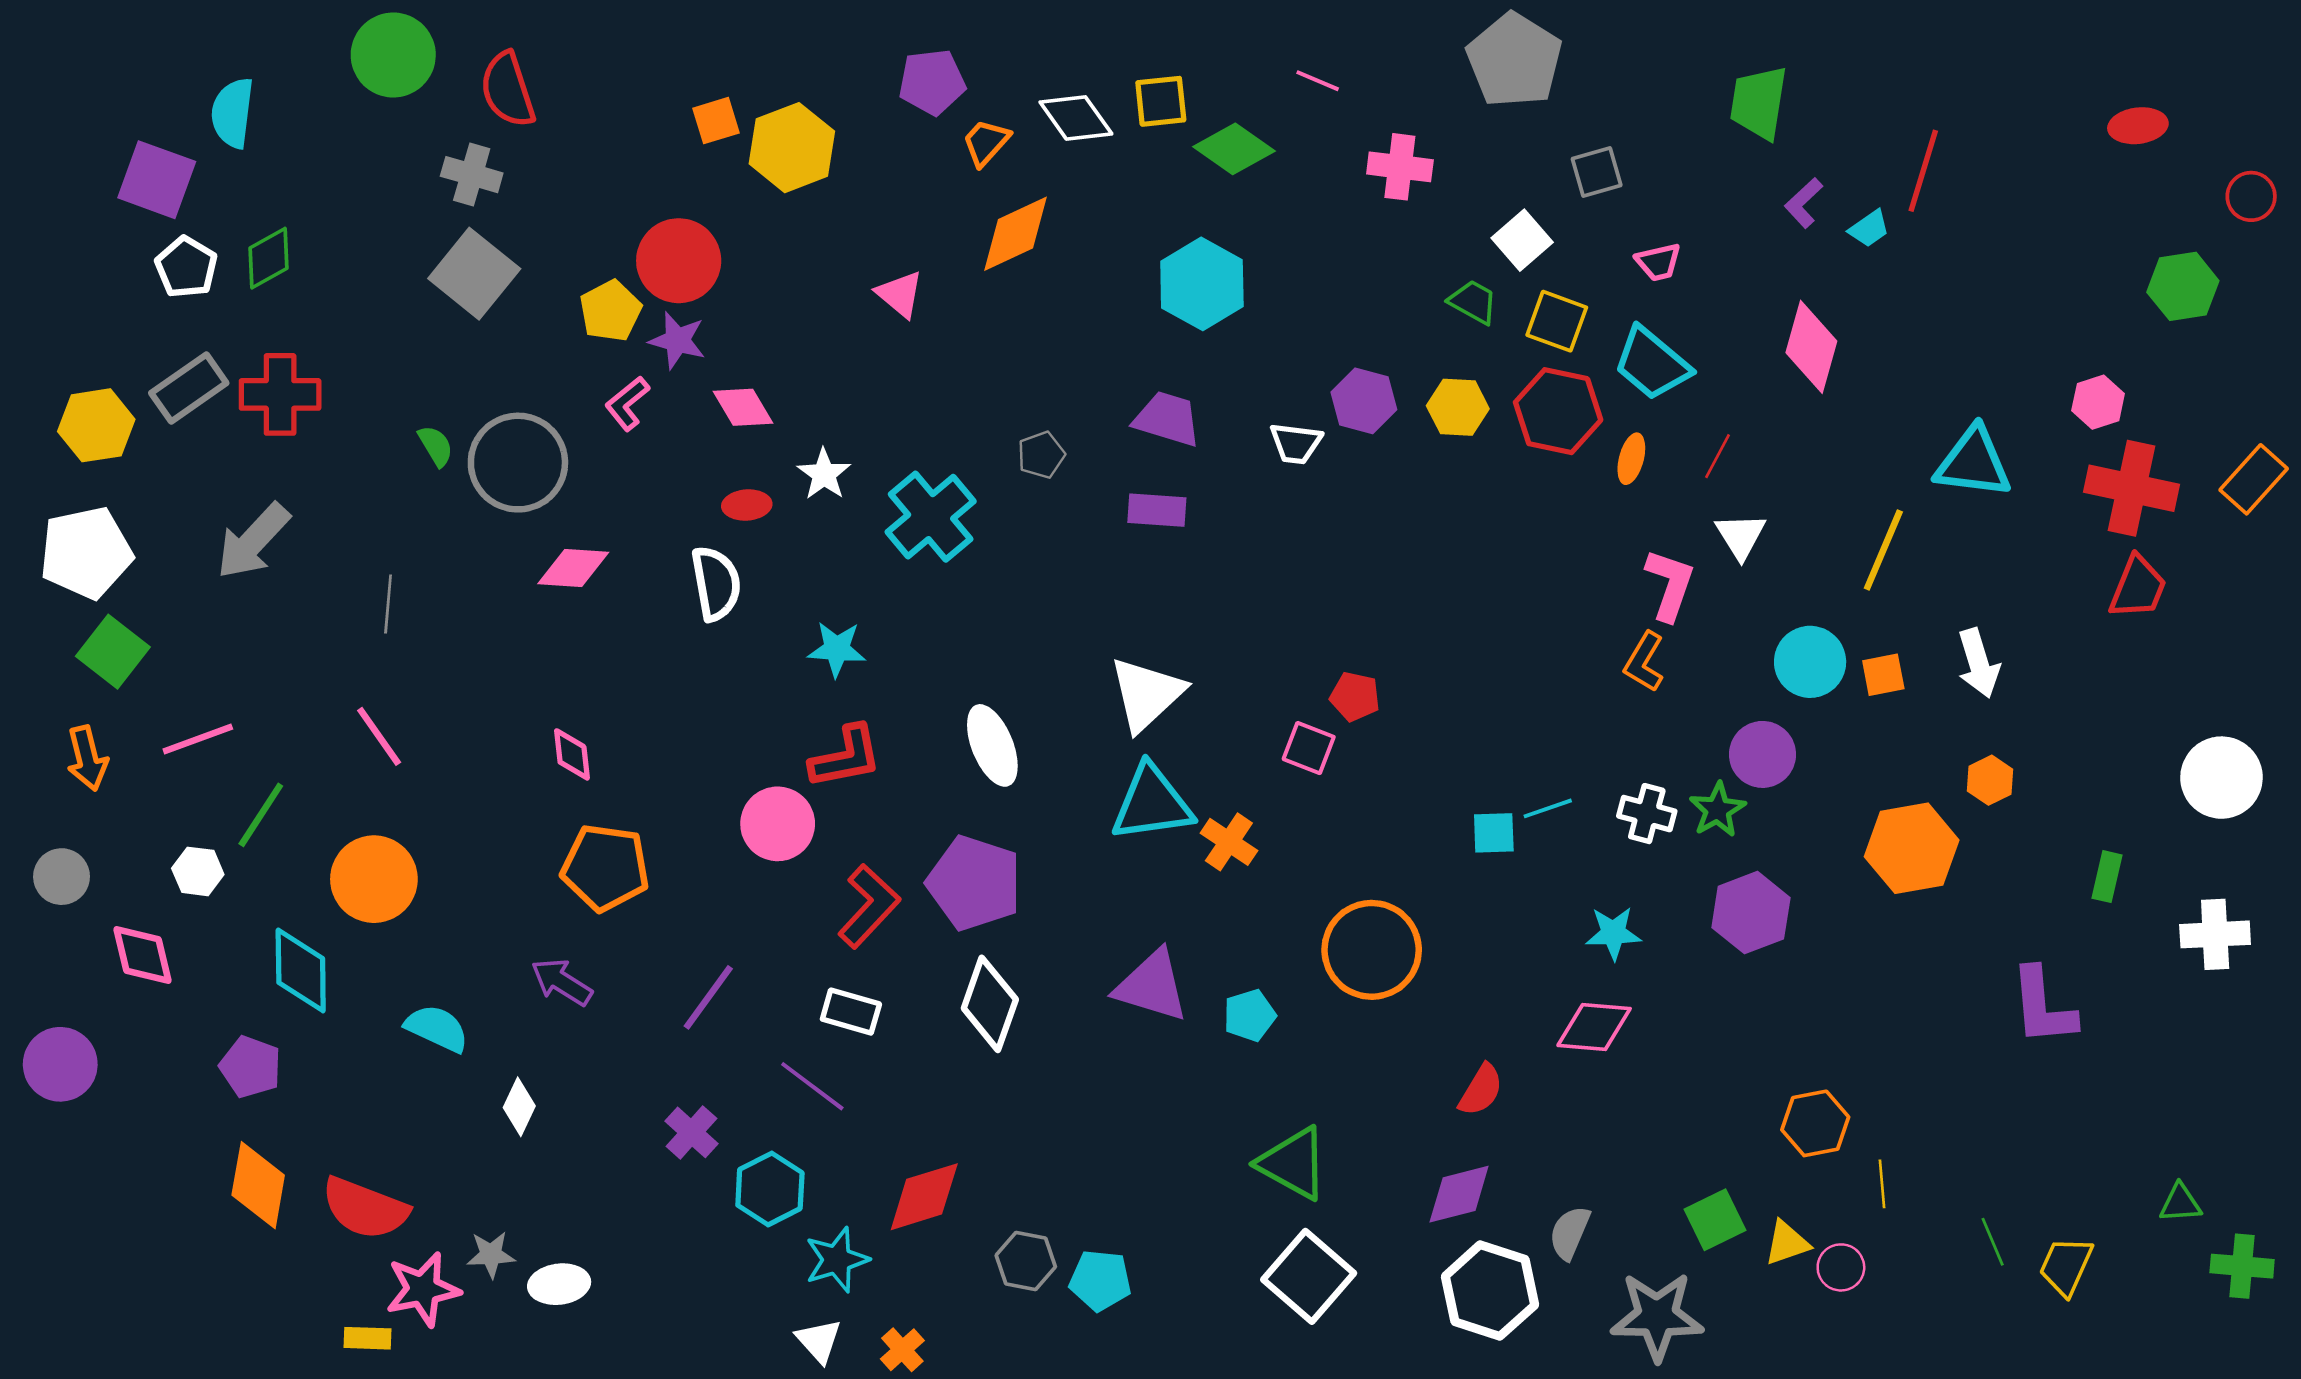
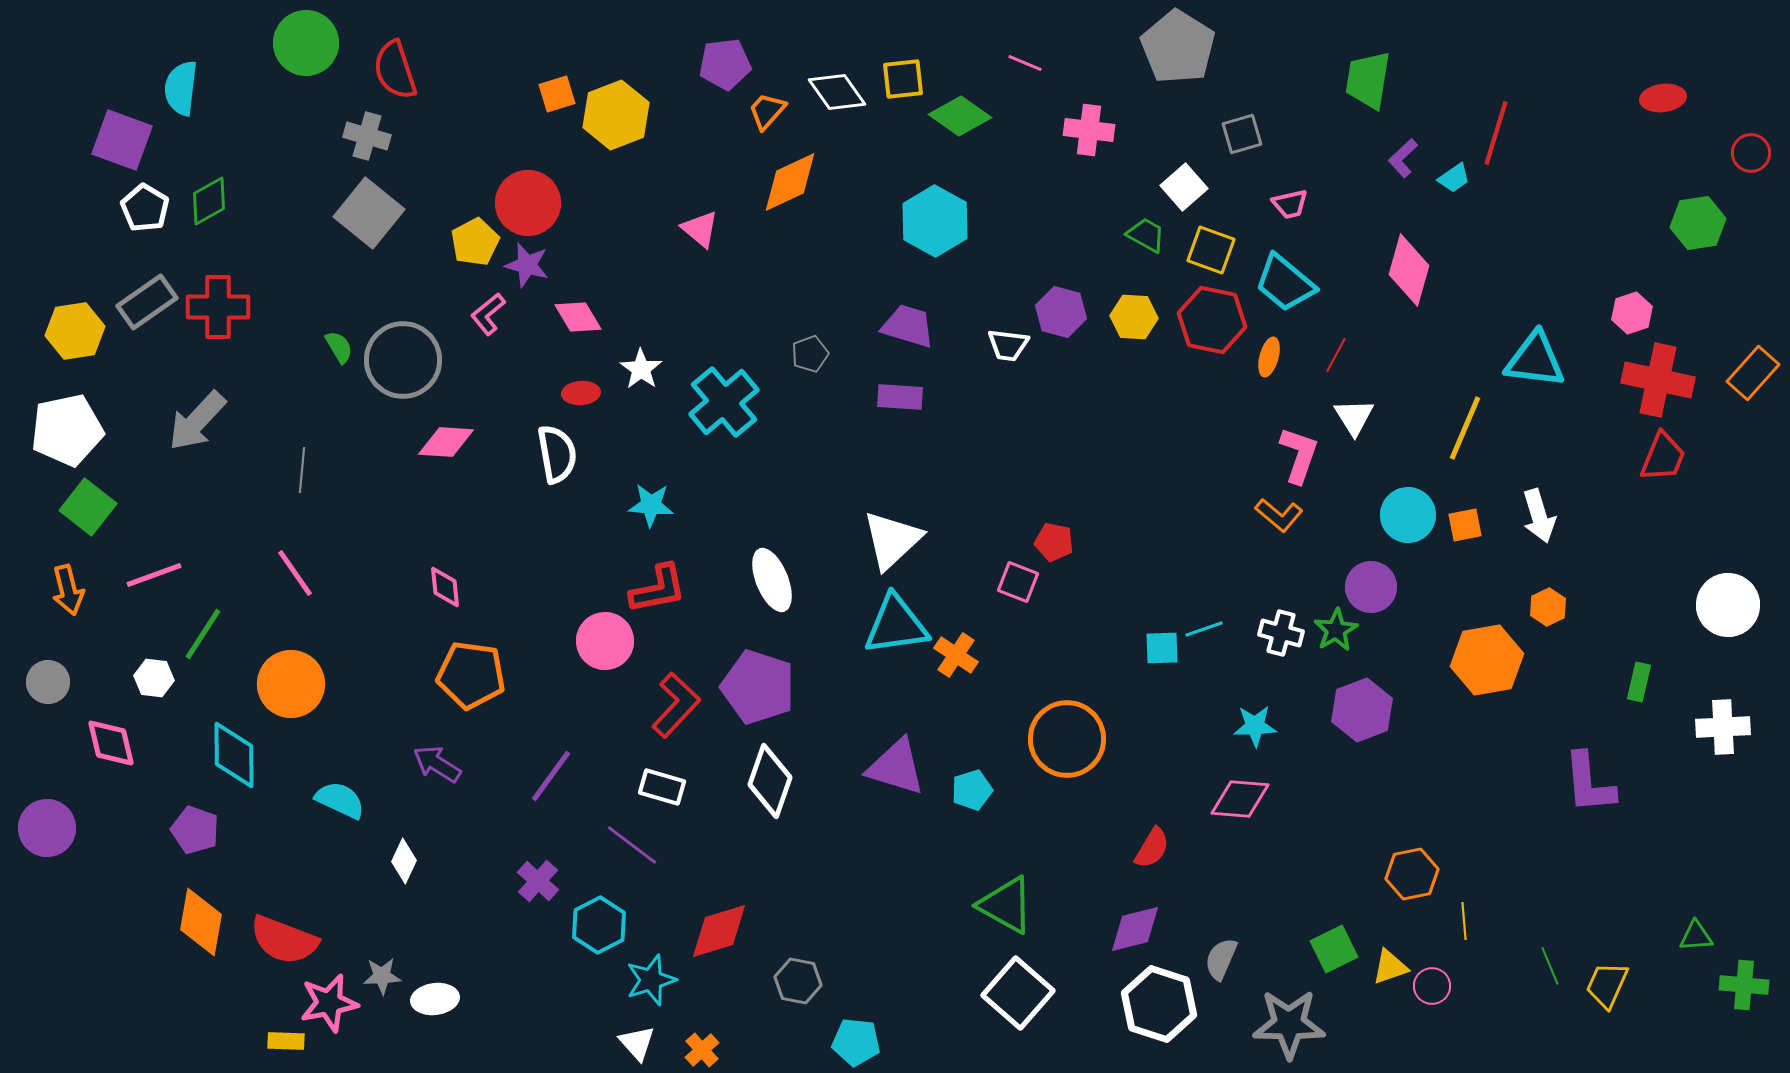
orange L-shape: (1644, 662) -> (1279, 515), turned -81
cyan pentagon: (1100, 1280) -> (856, 1042), moved

